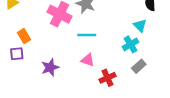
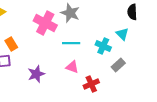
cyan cross: (130, 44) -> (103, 46), moved, turned -35
gray rectangle: (139, 66) -> (118, 65), moved

